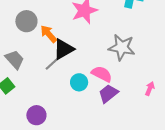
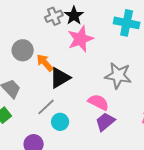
gray line: (53, 62) -> (46, 107), moved
cyan circle: (79, 82) -> (60, 122), moved

